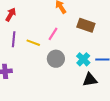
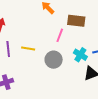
pink line: (53, 34) -> (60, 35), moved

